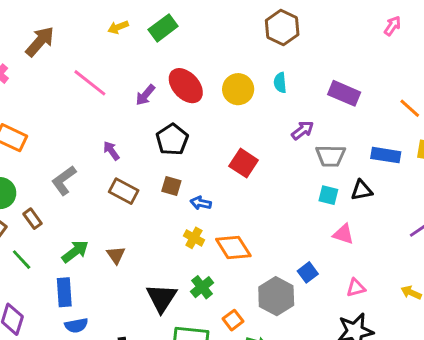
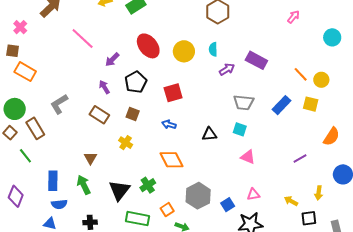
purple arrow: (145, 95) -> (112, 59), moved
purple arrow: (303, 130) -> (227, 69), moved
purple arrow: (111, 151) -> (104, 87), moved
blue rectangle: (386, 155) -> (282, 105), turned -60
red square: (244, 163) -> (173, 93), moved, turned 36
black triangle: (362, 190) -> (209, 134), moved
blue arrow: (201, 203) -> (169, 124), moved
brown rectangle: (33, 219) -> (35, 128), size x1.5
yellow cross: (194, 238) -> (126, 143), moved
green arrow: (75, 251) -> (84, 185), moved, turned -84
blue square: (308, 272) -> (228, 205), moved

